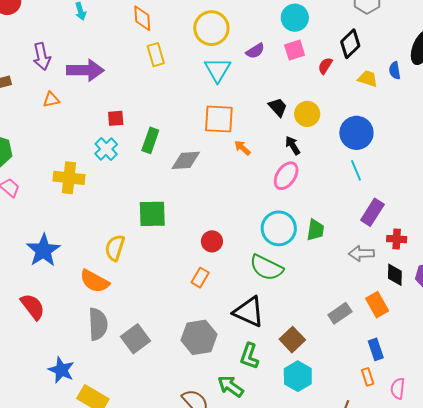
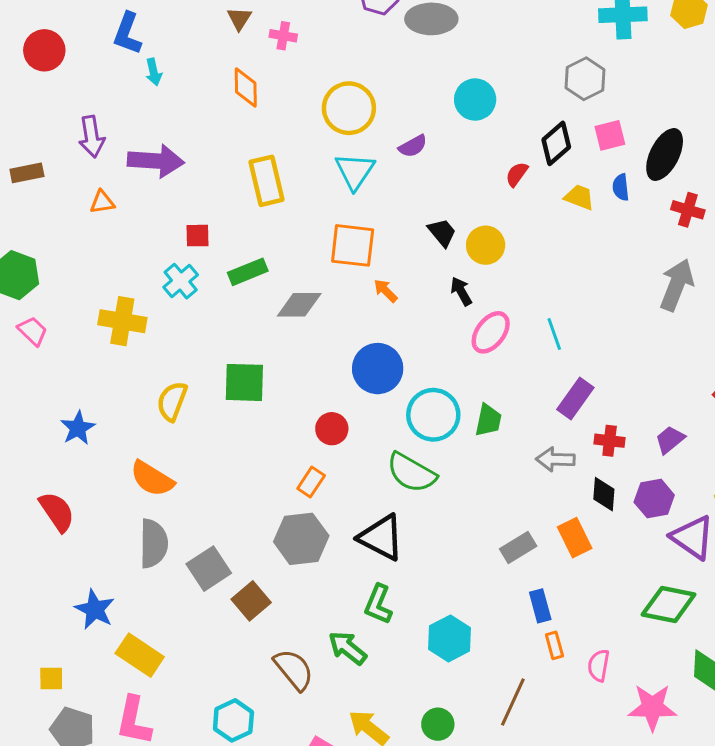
pink square: (295, 50) -> (610, 135), moved
yellow rectangle: (156, 55) -> (266, 181), moved, size x1.4
blue circle: (356, 133) -> (378, 369), moved
green rectangle: (150, 140) -> (248, 272), turned 45
pink ellipse: (286, 176) -> (491, 332), moved
yellow semicircle: (115, 248) -> (172, 401), moved
blue star: (43, 250) -> (78, 428), size x0.7
gray hexagon: (199, 337) -> (301, 539), moved
brown square: (292, 340) -> (251, 601), moved
blue rectangle: (376, 349) -> (540, 606), moved

